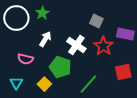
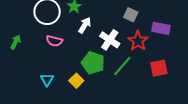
white arrow: (45, 39) -> (85, 25), moved
pink semicircle: (25, 59) -> (54, 41), moved
green line: (88, 84) -> (122, 66), moved

